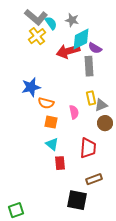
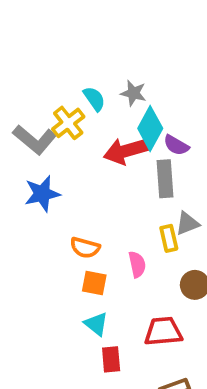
gray L-shape: (36, 17) -> (35, 140), moved
cyan diamond: (81, 39) -> (150, 128), turned -35
blue star: (31, 87) -> (42, 194), moved
gray triangle: (101, 105) -> (187, 223), moved
red trapezoid: (88, 148) -> (163, 331), turned -100

